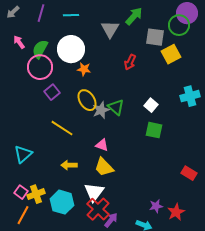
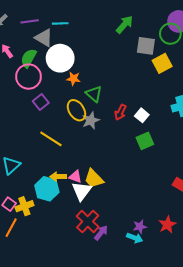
purple line: (41, 13) -> (30, 21), turned 66
gray triangle: (110, 29) -> (44, 38), moved, turned -30
red arrow: (130, 62) -> (120, 112), moved
green triangle: (116, 107) -> (94, 94), moved
green square: (154, 130) -> (145, 141), turned -36
pink triangle: (102, 145) -> (75, 177), moved
white triangle: (94, 192) -> (82, 191), moved
cyan hexagon: (62, 202) -> (47, 189), moved
purple star: (156, 206) -> (140, 227), moved

